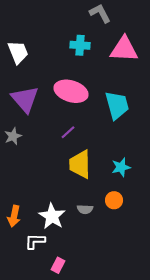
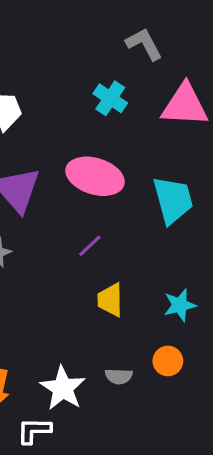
cyan cross: (80, 45) -> (110, 98), turned 30
yellow trapezoid: (80, 164) -> (110, 300), size x0.7

